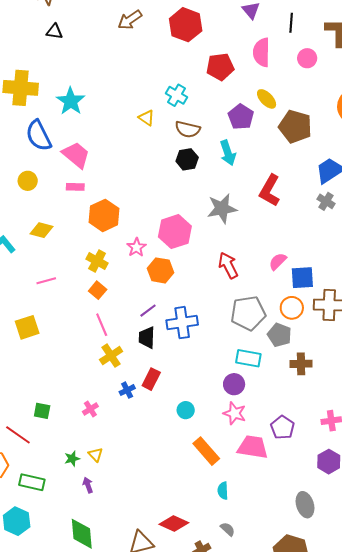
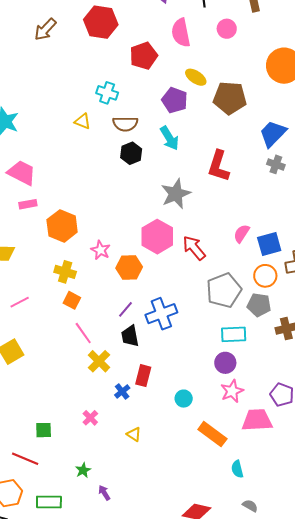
pink hexagon: (175, 232) -> (157, 237), moved
pink star: (235, 413) -> (232, 391), turned -30
yellow triangle: (96, 455) -> (134, 434), moved

